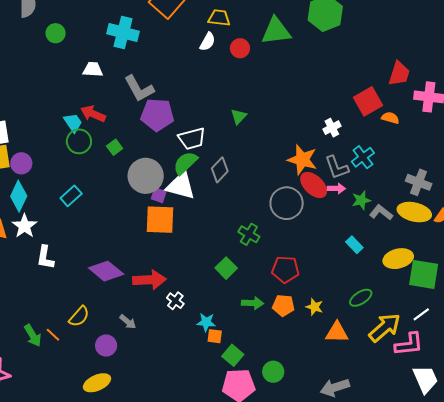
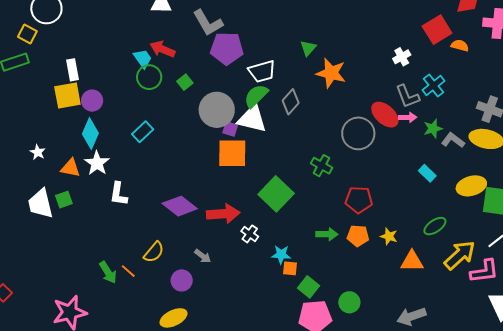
orange star: (302, 160) -> (331, 73), moved
green square: (226, 268) -> (276, 194), moved, size x1.6

